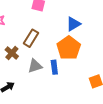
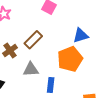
blue rectangle: (54, 67) -> (51, 85), moved

